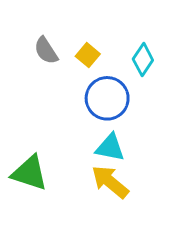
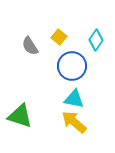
gray semicircle: (46, 51) -> (30, 46), moved

